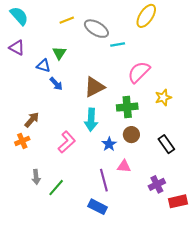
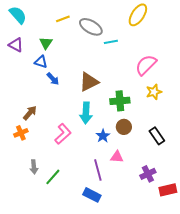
green triangle: (59, 53) -> (46, 43), moved
pink semicircle: (139, 72) -> (146, 65), moved

